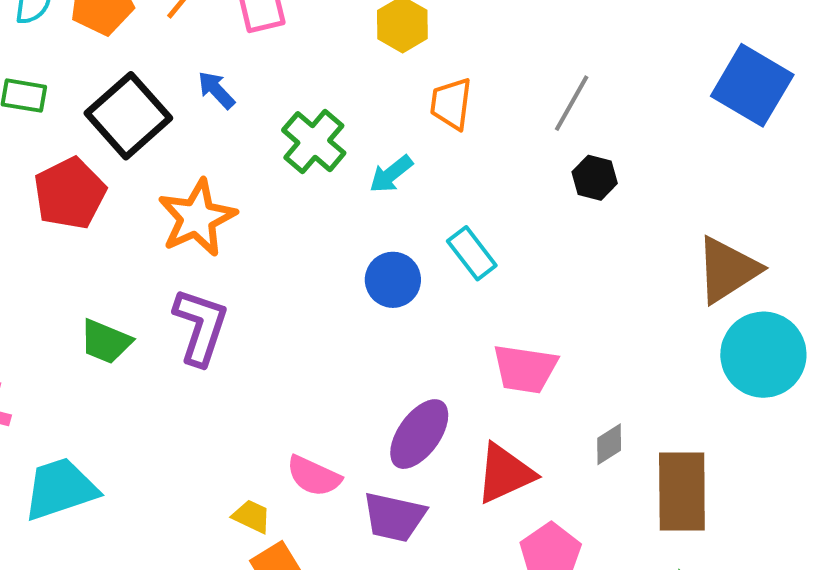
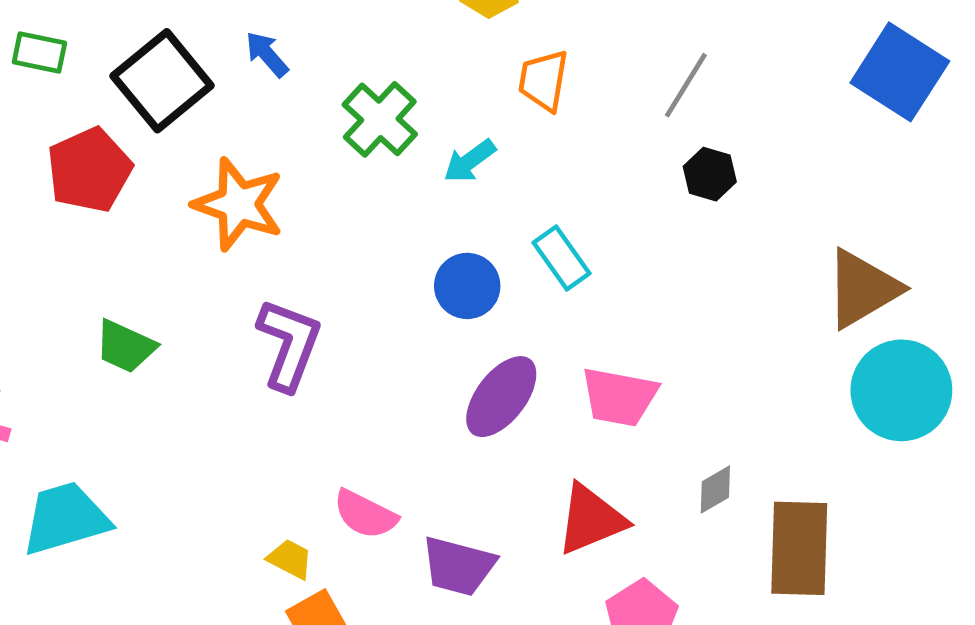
orange star: (197, 218) -> (239, 204), turned -30
purple L-shape: (201, 327) -> (289, 344), moved
purple ellipse: (419, 434) -> (501, 397), moved

